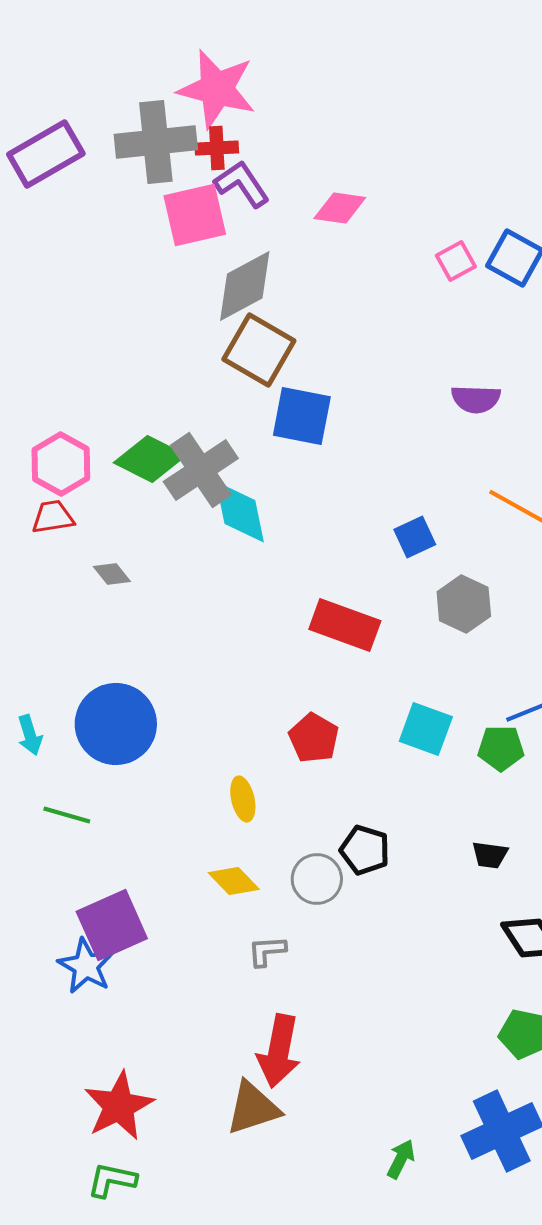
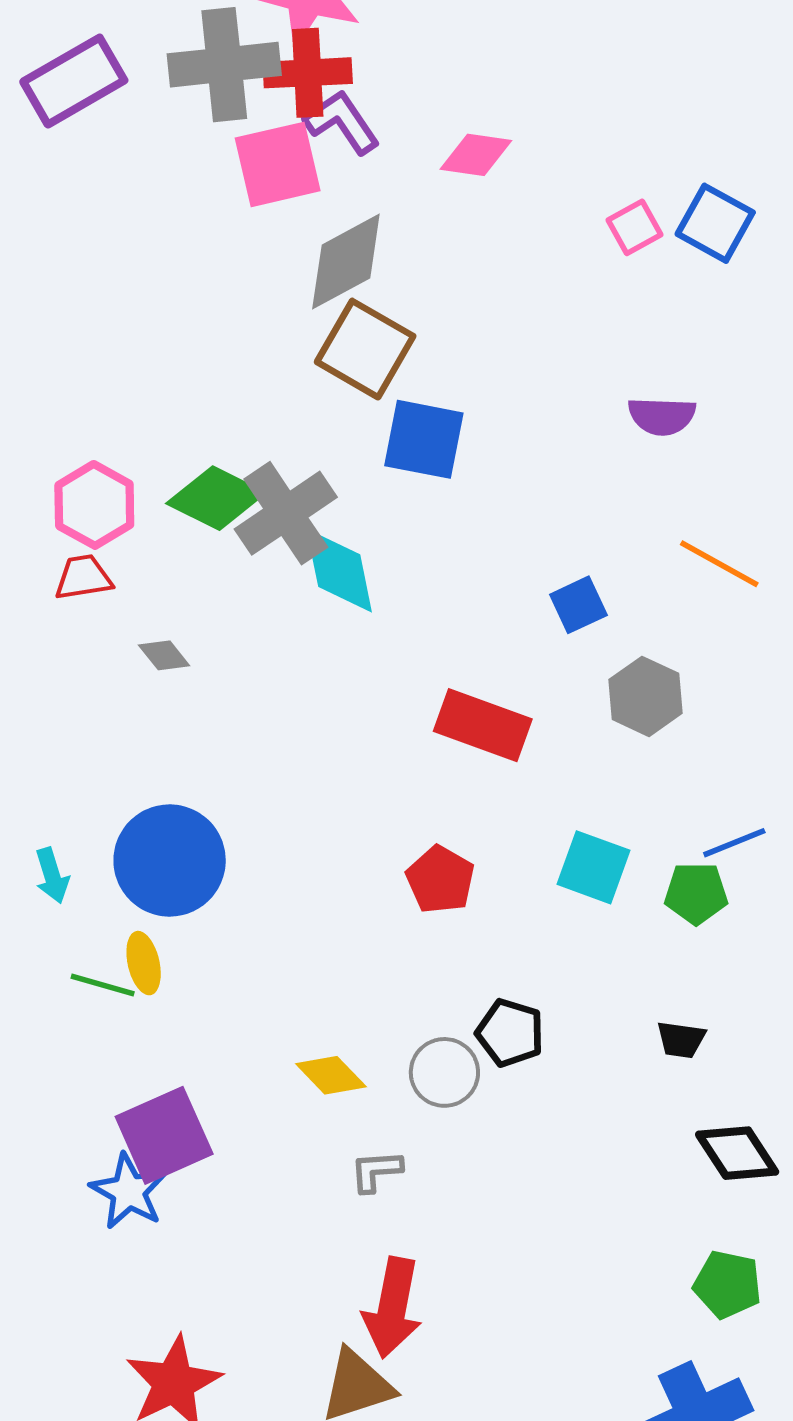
red cross: (217, 148) -> (308, 73), size x1.5
yellow ellipse: (243, 799) -> (144, 963), moved

